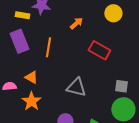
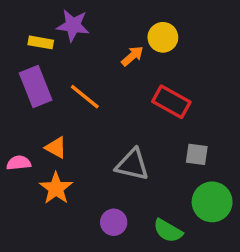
yellow circle: (113, 13) -> (163, 37), moved
orange line: (48, 47) -> (85, 97), turned -60
gray square: (121, 86) -> (197, 154), moved

